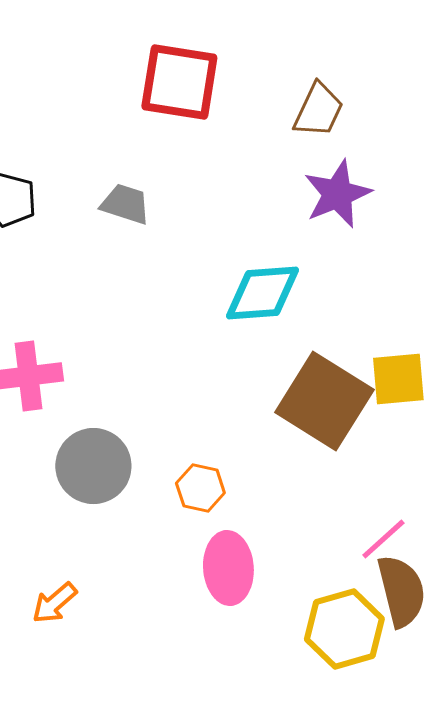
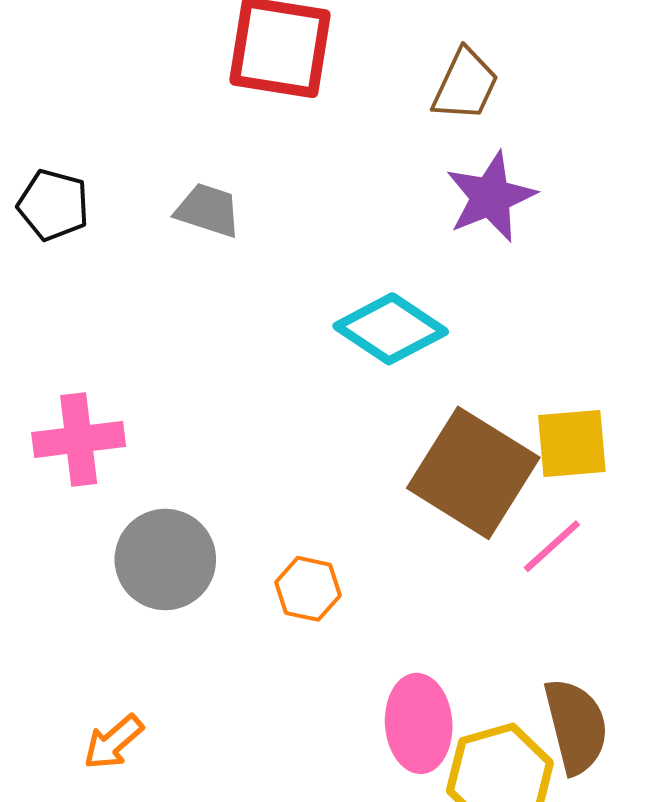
cyan diamond: (262, 293) -> (391, 329), turned 38
pink line: (383, 539) -> (552, 546), moved
pink ellipse: (228, 568) -> (419, 723), moved

